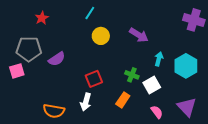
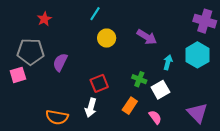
purple semicircle: (57, 59) -> (60, 62), turned 150
cyan hexagon: (186, 66) -> (197, 55), moved
pink semicircle: (157, 112) -> (155, 117), moved

